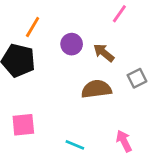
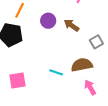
brown semicircle: (96, 89) -> (82, 65), moved
cyan line: (75, 145) -> (56, 72), moved

